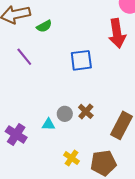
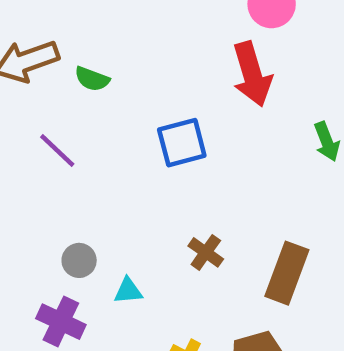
green semicircle: (44, 26) -> (92, 79), turned 56
gray circle: (65, 114) -> (79, 260), moved

